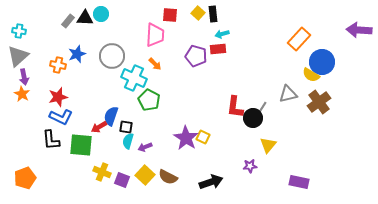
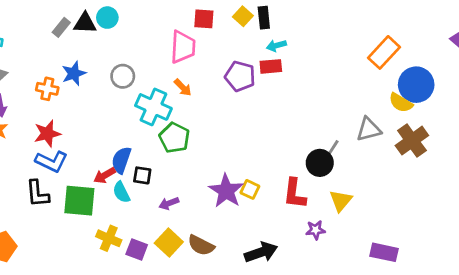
gray circle: (112, 56) -> (123, 76), size x0.7
red L-shape: (235, 107) -> (295, 194), moved
cyan semicircle: (128, 141) -> (121, 192), moved, turned -42

